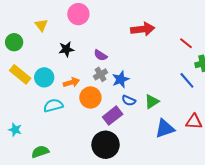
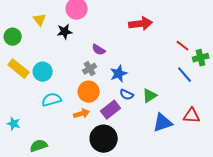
red line: (186, 43) -> (183, 46), moved
black star: (66, 49) -> (65, 32), moved
gray cross: (101, 74) -> (90, 69), moved
orange arrow: (71, 82) -> (82, 114), moved

